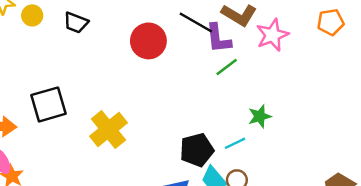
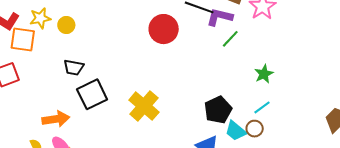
black trapezoid: (76, 23) -> (74, 67), moved
purple L-shape: (218, 38) -> (219, 17), turned 120
cyan line: (235, 143) -> (262, 107), moved

